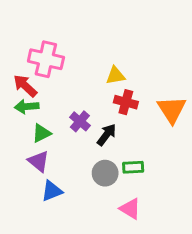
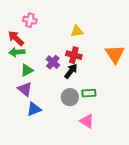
pink cross: (46, 59) -> (30, 20), size x0.6
red cross: (126, 102) -> (74, 55), moved

